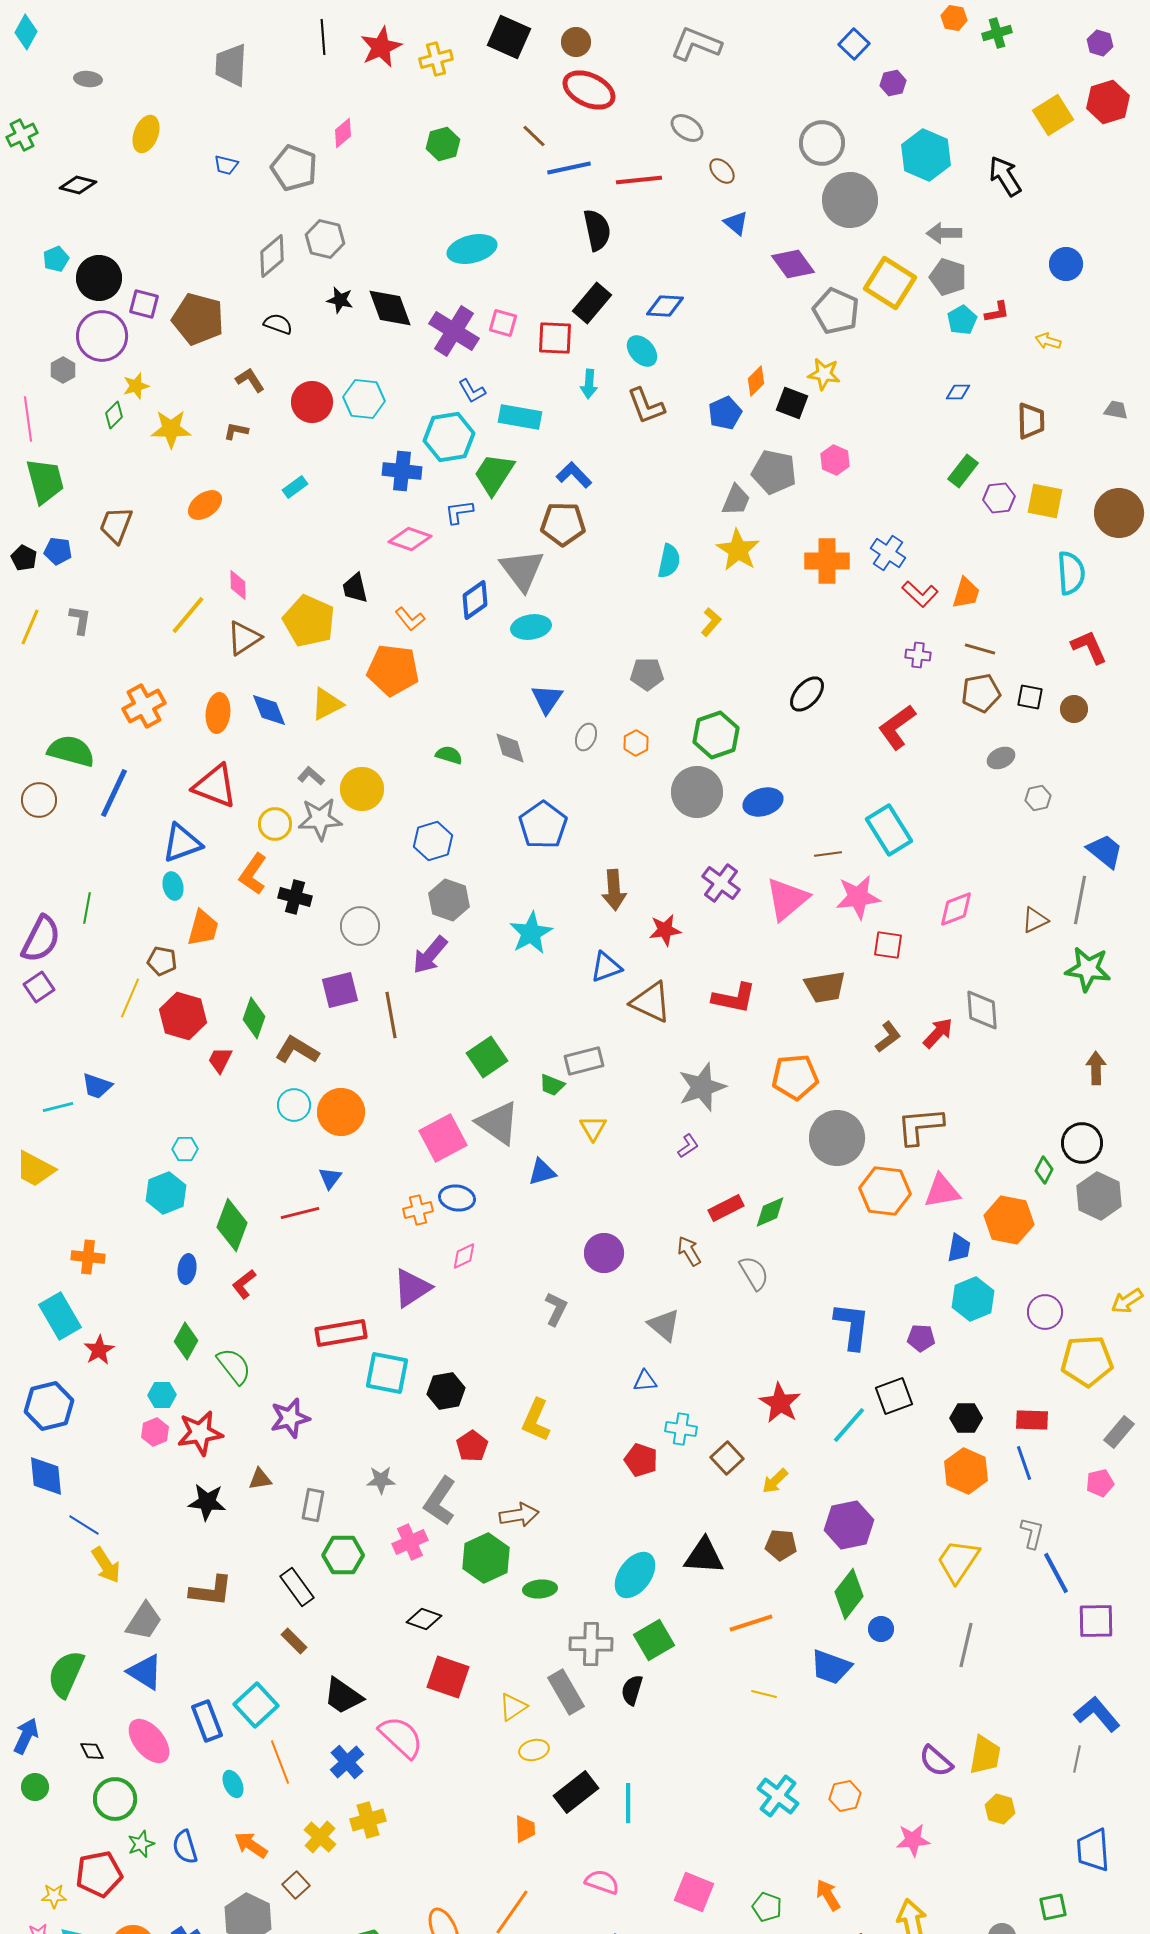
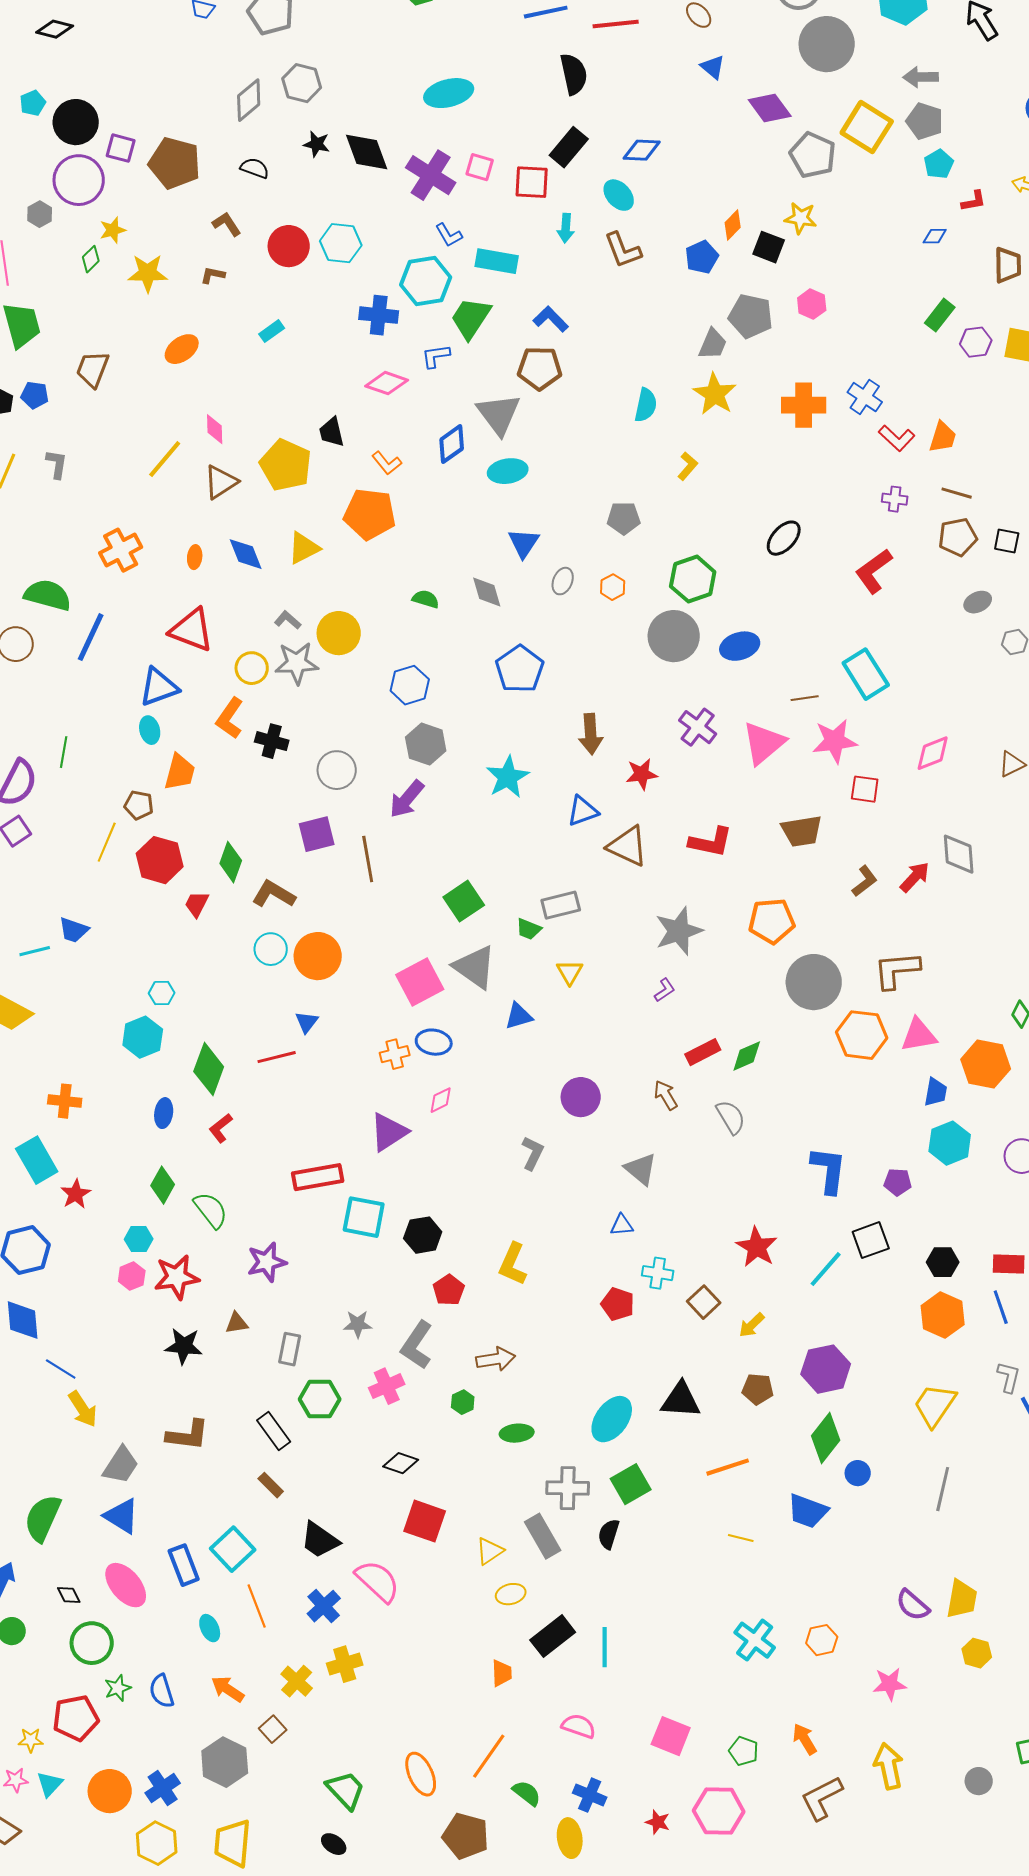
red L-shape: (997, 312) -> (974, 201), moved
orange ellipse: (218, 713) -> (195, 557), size x0.6
green hexagon: (486, 1558) -> (463, 1402), size x0.5

